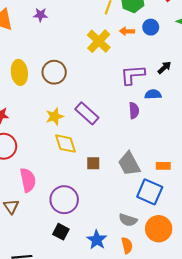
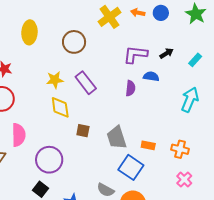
brown circle: (54, 72) -> (74, 42), moved

